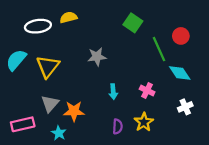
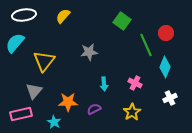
yellow semicircle: (69, 17) -> (63, 16), turned -35
white ellipse: (38, 26) -> (24, 15), moved
cyan semicircle: (16, 60) -> (15, 43), moved
cyan diamond: (180, 73) -> (165, 67), turned 55
gray triangle: (50, 104) -> (34, 91), moved
purple semicircle: (118, 126) -> (94, 109), moved, turned -120

